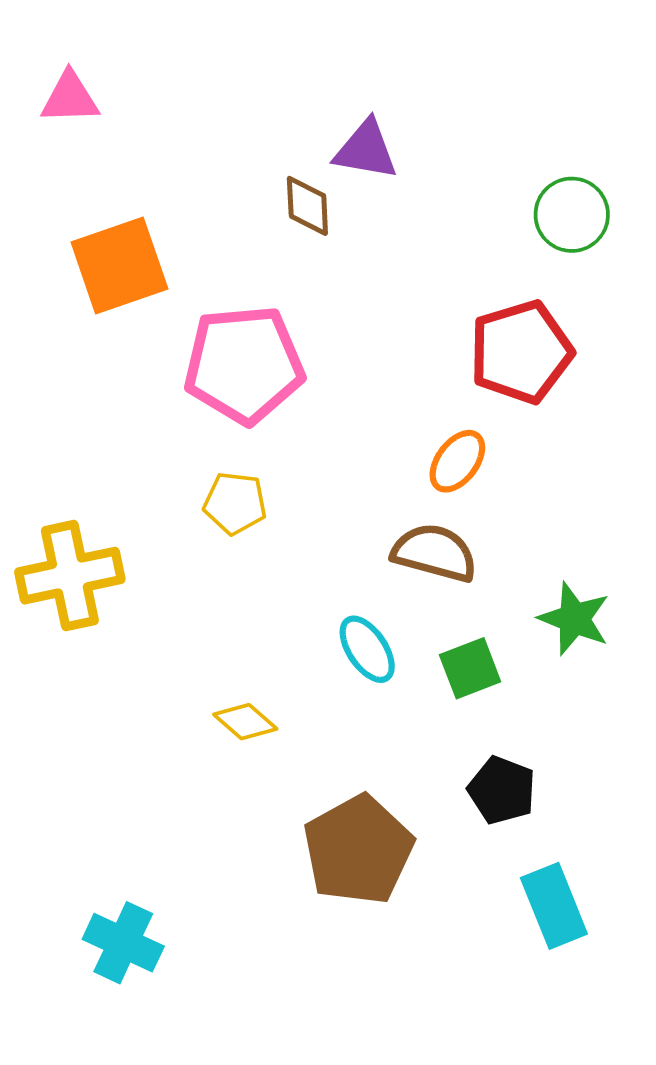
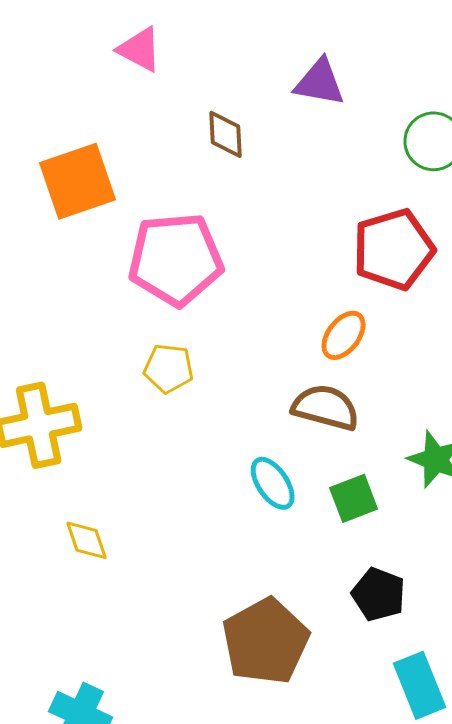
pink triangle: (70, 98) -> (140, 49), moved, turned 30
purple triangle: (366, 150) -> (320, 82), moved
yellow diamond: (245, 722) -> (87, 540), moved, turned 30

